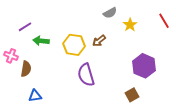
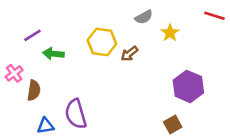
red line: (164, 21) -> (215, 16), moved, turned -42
yellow hexagon: (74, 45) -> (102, 42), moved
pink cross: (11, 56) -> (14, 73), turned 32
purple semicircle: (86, 75) -> (76, 114), moved

